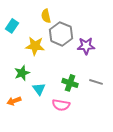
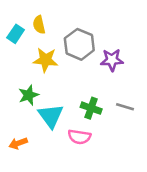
yellow semicircle: (46, 16) -> (39, 25), moved
cyan triangle: (39, 89) -> (51, 116), size x1.5
orange arrow: (14, 101) -> (18, 143), moved

